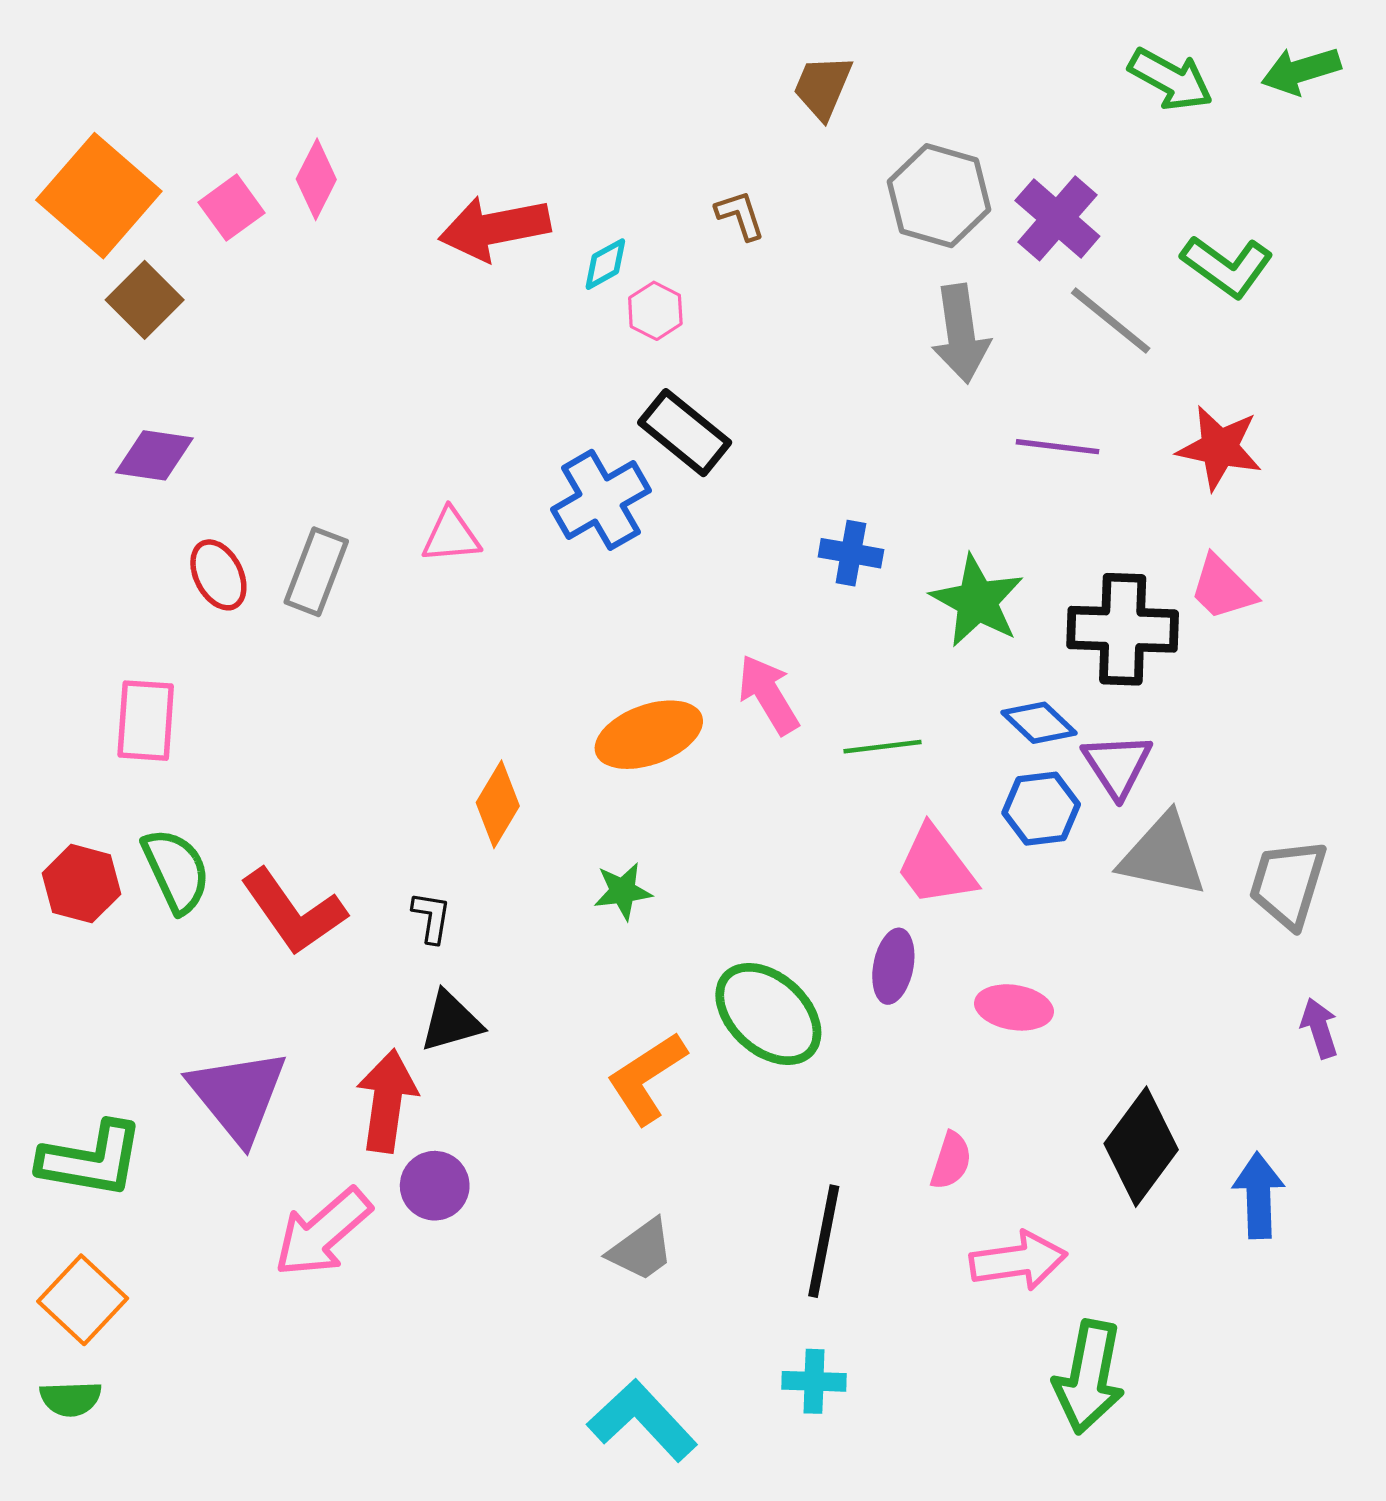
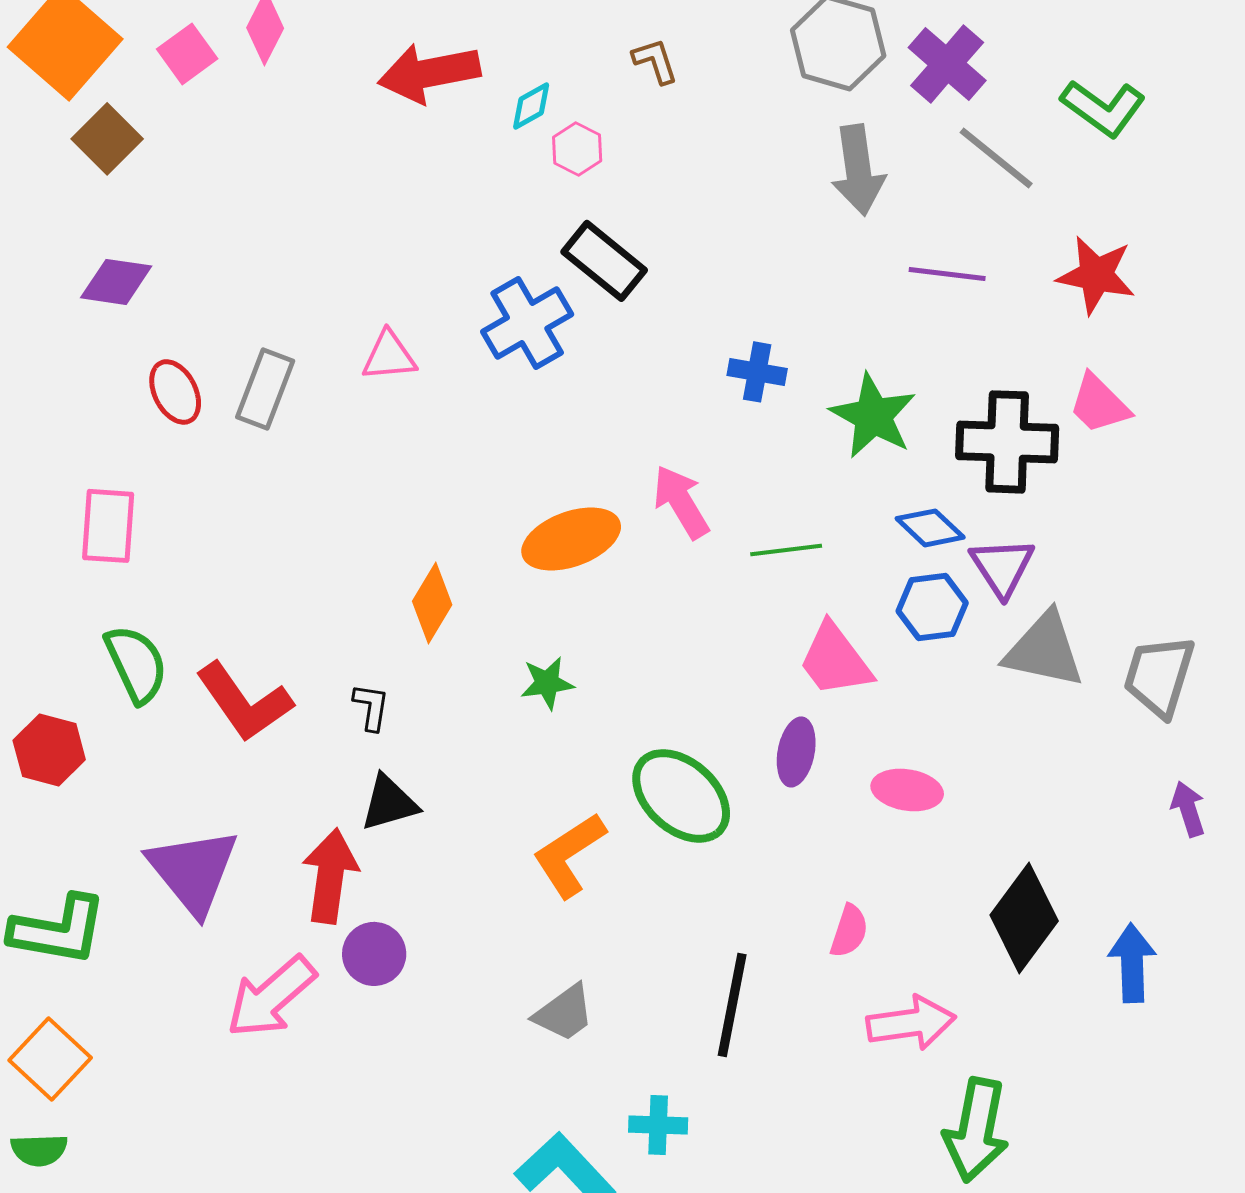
red hexagon: (82, 884) -> (49, 750), moved
cyan cross: (814, 1381) -> (658, 1125), moved

